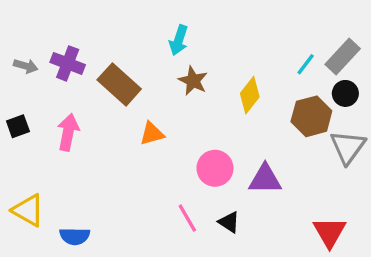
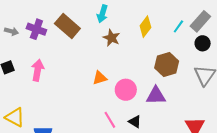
brown rectangle: (119, 84) -> (67, 26), moved
yellow diamond: (250, 95) -> (145, 27), moved
brown hexagon: (311, 116) -> (167, 65), moved
orange triangle: (152, 134) -> (100, 78), moved

